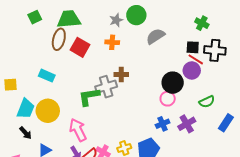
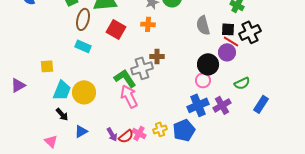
gray semicircle: (155, 36) -> (203, 25), moved, turned -72
brown ellipse: (59, 39) -> (83, 19), moved
black cross: (215, 50) -> (250, 32), turned -30
cyan rectangle: (47, 76) -> (83, 46), moved
green L-shape: (89, 97) -> (125, 78), turned 65
blue cross: (163, 124) -> (198, 105), size x1.5
pink arrow: (78, 130) -> (129, 96), moved

